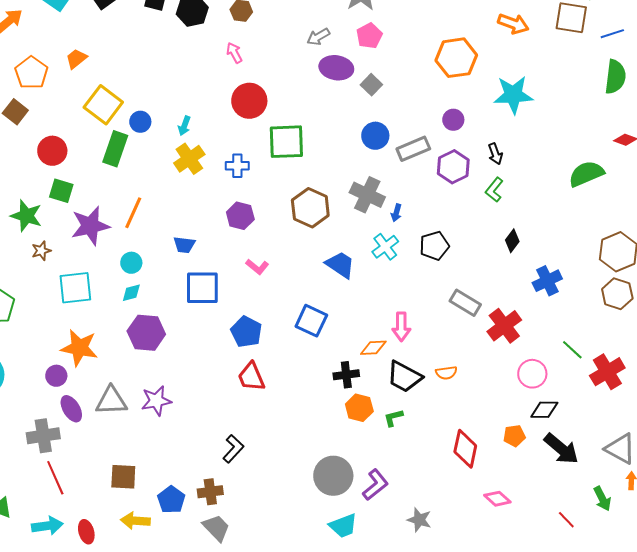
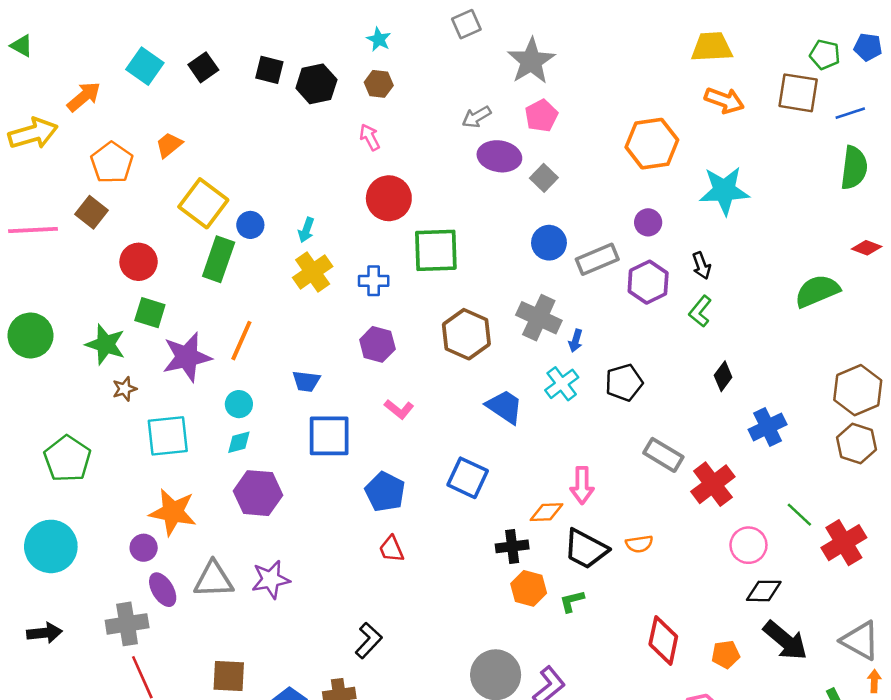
red trapezoid: (251, 377) -> (391, 549), size x0.7
orange pentagon: (514, 436) -> (726, 654), moved

